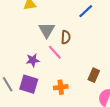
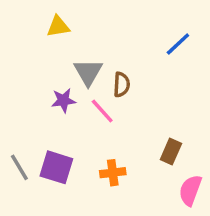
blue line: (86, 11) -> (178, 44), moved
purple star: (33, 60) -> (63, 100), moved

